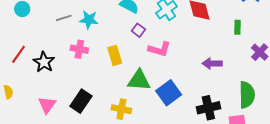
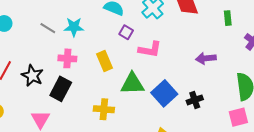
gray line: (64, 18) -> (48, 28), turned 56
black rectangle: (81, 101) -> (61, 89), moved
black cross: (208, 108) -> (195, 100), moved, size x0.7
yellow cross: (121, 109) -> (104, 109), moved

